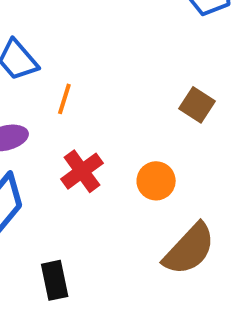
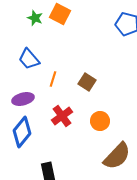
brown square: (197, 105) -> (87, 82), moved

